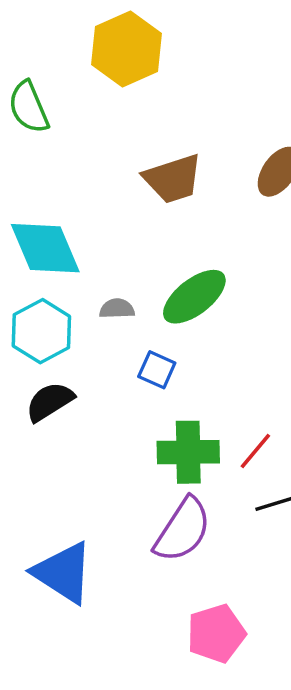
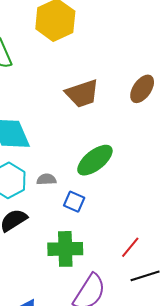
gray semicircle: (117, 309) -> (46, 179), moved
green cross: (188, 452) -> (65, 249), moved

